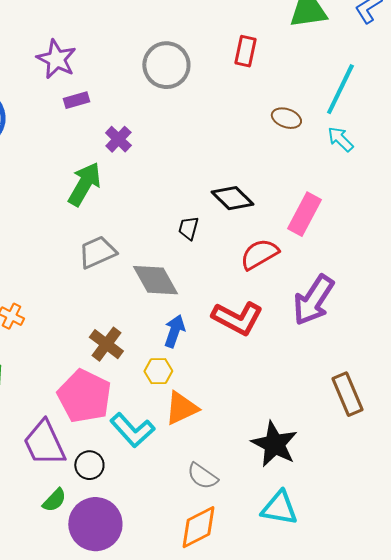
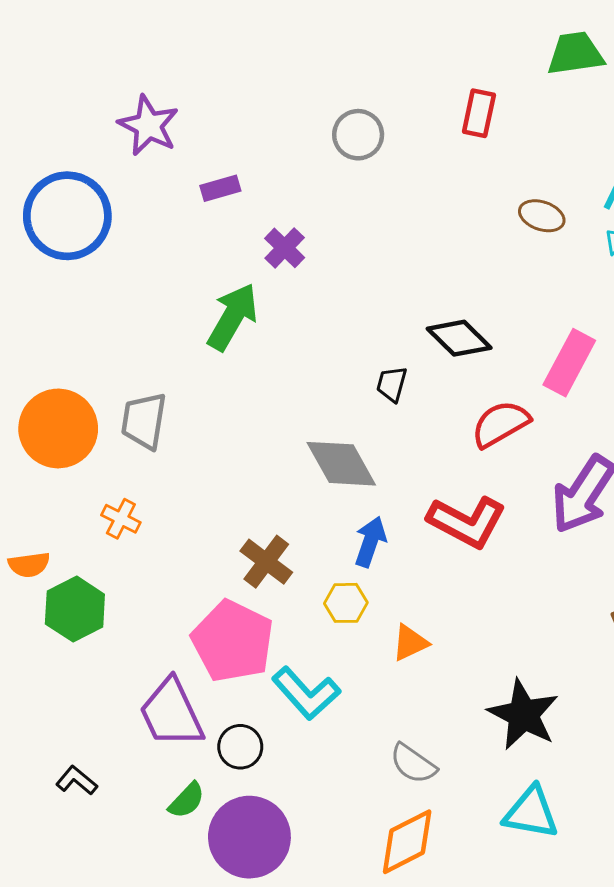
purple star: (56, 59) -> (148, 125), moved
gray circle: (166, 65) -> (358, 135), size x0.7
gray trapezoid: (97, 252) -> (144, 421), moved, turned -57
orange triangle: (181, 408) -> (410, 643), moved, size x0.7

